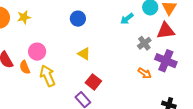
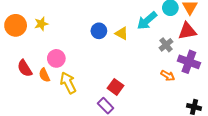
blue circle: (78, 19) -> (99, 31), moved
cyan arrow: (127, 19) -> (147, 21), size x1.5
yellow triangle: (84, 54) -> (122, 33), moved

